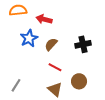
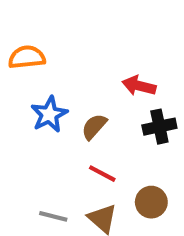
red arrow: (44, 19) -> (139, 86), moved
gray line: (16, 85) -> (53, 216), moved, turned 72

